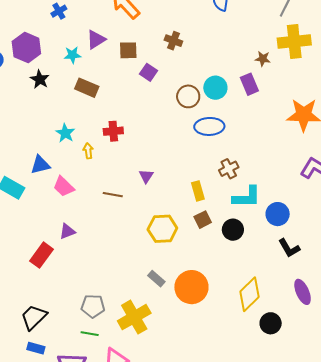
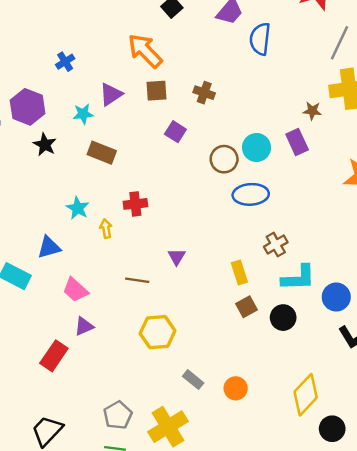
brown square: (128, 50) -> (157, 91), moved
pink trapezoid: (64, 186) -> (75, 290), moved
yellow hexagon: (162, 229) -> (158, 332), moved
orange circle: (191, 287) -> (236, 388), size x0.6
gray pentagon: (93, 306) -> (118, 415), turned -30

